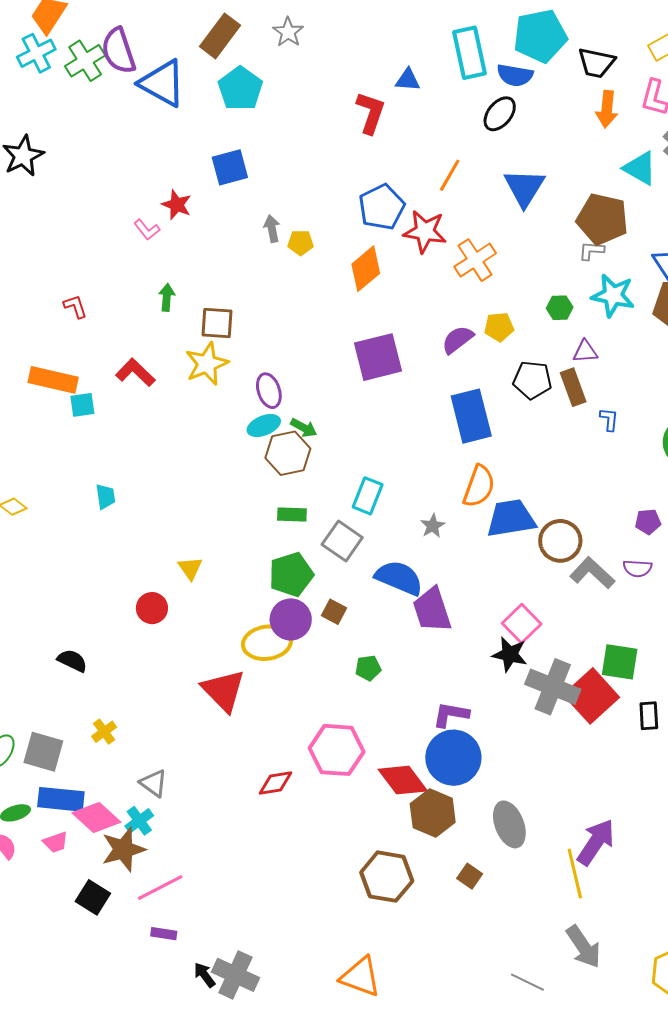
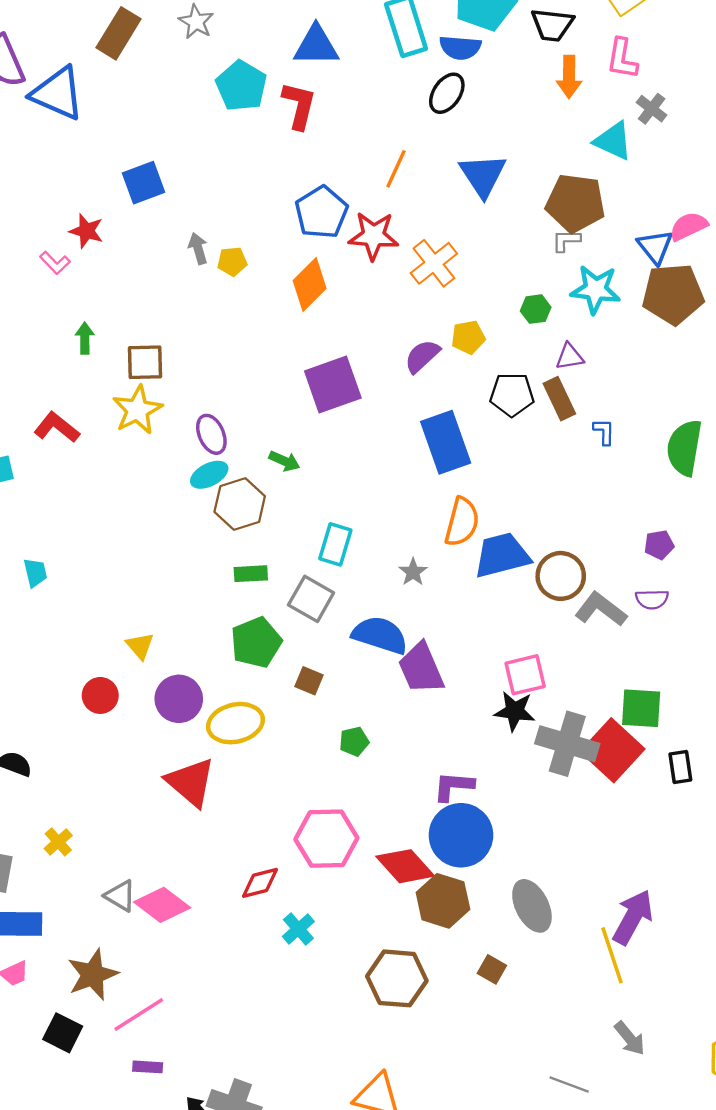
blue triangle: (408, 80) -> (316, 46), moved, size x1.6
cyan pentagon: (240, 89) -> (241, 86), moved
green arrow: (304, 428) -> (284, 461), moved
purple circle: (291, 619) -> (179, 699), moved
pink square: (522, 624) -> (525, 675), turned 36
pink diamond: (96, 817) -> (162, 905), moved
cyan cross: (139, 821) -> (298, 929), moved
gray arrow: (584, 947) -> (630, 1038), size x0.7

